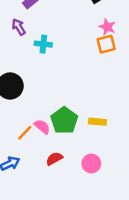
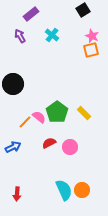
cyan cross: (43, 44) -> (52, 35), moved, turned 32
yellow rectangle: (97, 122) -> (84, 113), turned 40
pink circle: (91, 164) -> (70, 147), moved

